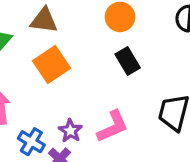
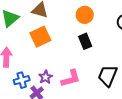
blue cross: (31, 142) -> (22, 80), turned 35

